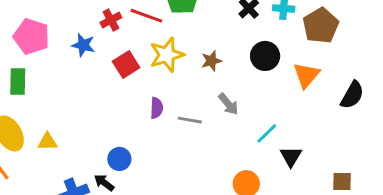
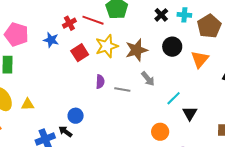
brown star: (211, 61) -> (136, 50), size x1.6

